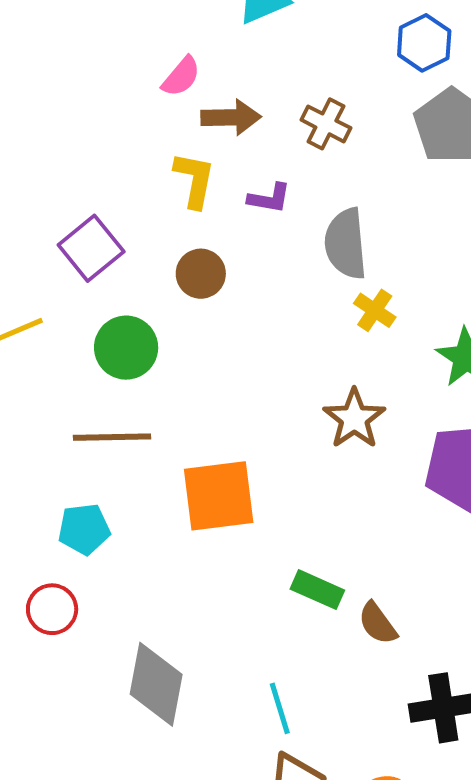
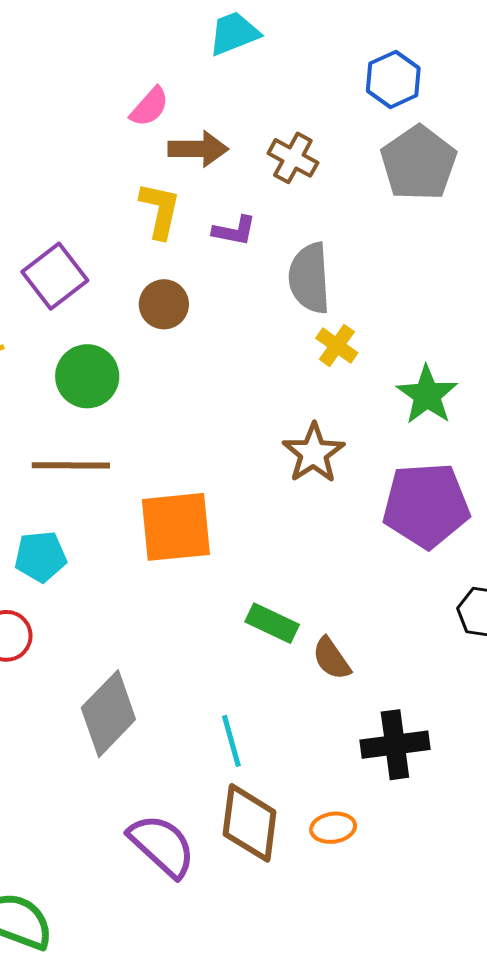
gray diamond: (156, 684) -> (108, 714), turned 32

